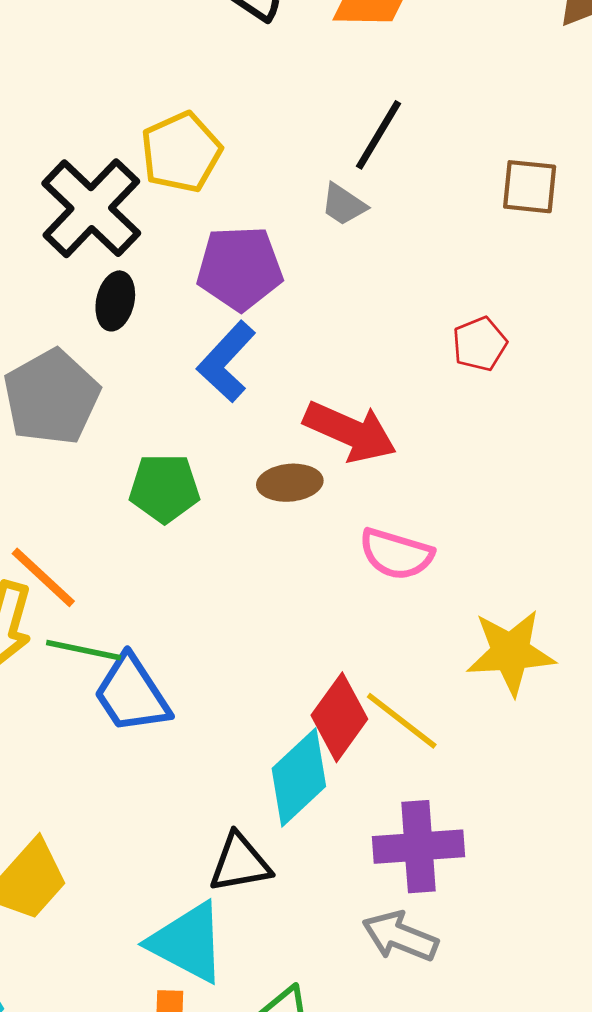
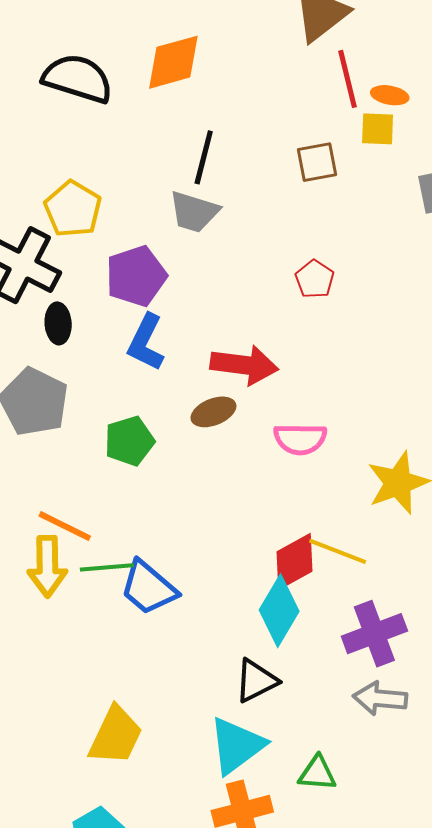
gray trapezoid: (344, 205) -> (194, 212), size x1.5
red diamond: (339, 717) -> (294, 561), turned 42
cyan triangle: (187, 943) -> (237, 745), turned -48

